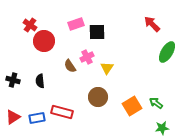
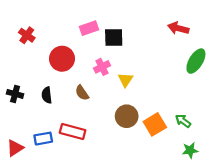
red arrow: (152, 24) -> (178, 28), turned -30
red cross: (30, 25) -> (27, 35), moved
red circle: (44, 41) -> (62, 59), moved
brown semicircle: (70, 66) -> (82, 93), moved
brown circle: (98, 97) -> (127, 116), moved
red triangle: (13, 117) -> (15, 148), moved

